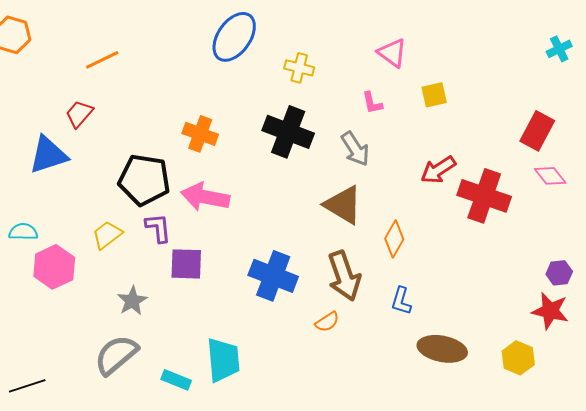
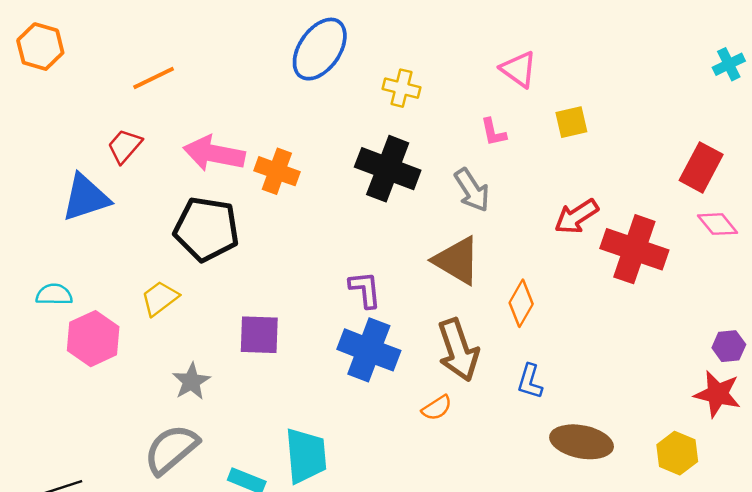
pink arrow: (205, 197) -> (214, 154), moved
purple L-shape: (158, 228) -> (365, 290), moved

